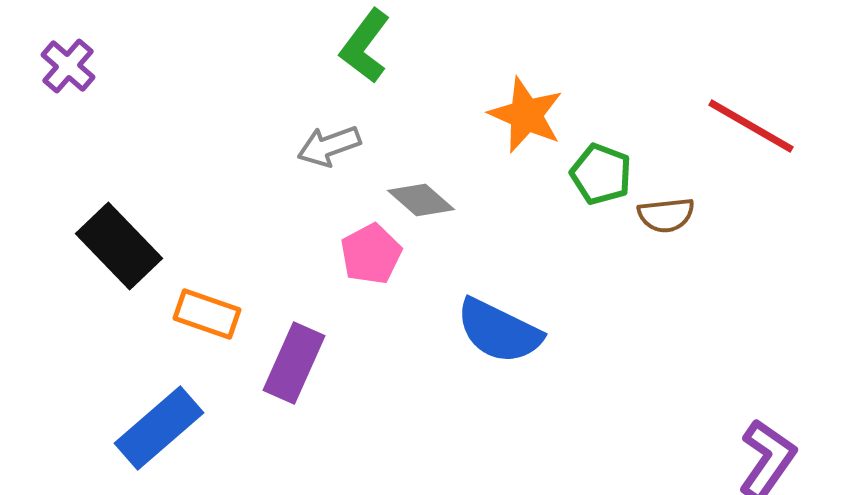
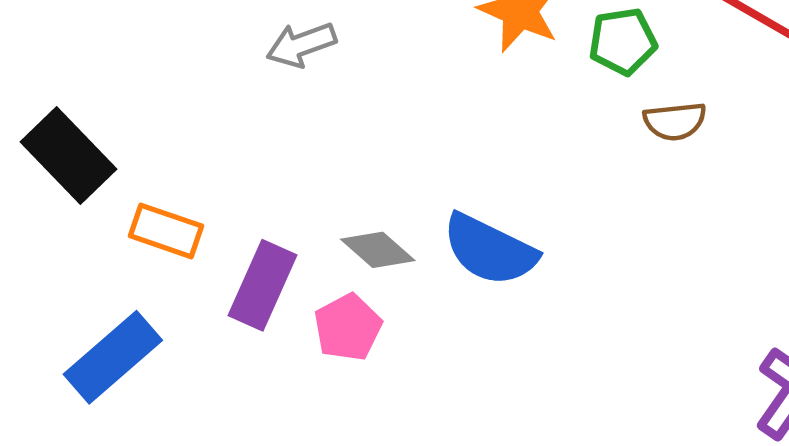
green pentagon: (601, 174) -> (623, 41), moved, turned -30
gray diamond: (421, 200) -> (378, 250), moved
pink pentagon: (371, 254) -> (348, 327), moved

